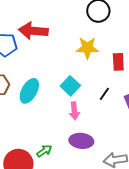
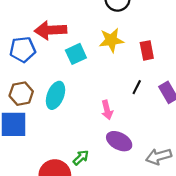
cyan square: (70, 86) -> (76, 54), moved, turned 30
purple ellipse: (81, 141) -> (119, 141), turned 30

